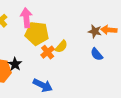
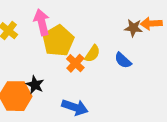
yellow pentagon: (37, 33) -> (58, 41), turned -30
blue semicircle: (97, 54) -> (123, 60), moved

